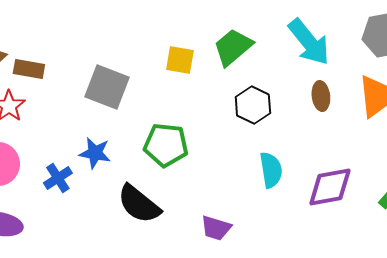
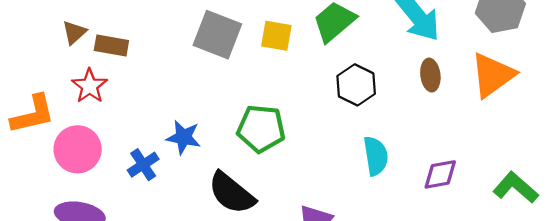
gray square: (107, 87) -> (217, 35), moved
purple diamond: (330, 187) -> (440, 174), size x0.7

